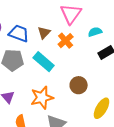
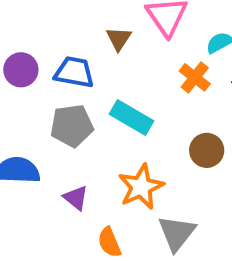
brown triangle: (44, 33) -> (119, 39), moved
orange cross: (66, 41) -> (195, 77), moved

